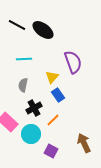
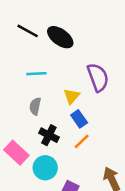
black cross: (34, 108) -> (49, 135), turned -35
orange line: (53, 120) -> (82, 141), moved

